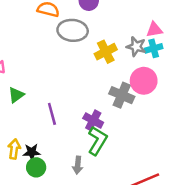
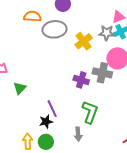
purple line: (52, 114) -> (52, 109), moved
purple cross: (93, 120) -> (81, 80), moved
yellow arrow: (14, 149) -> (28, 141), moved
black star: (32, 152) -> (46, 122), moved

